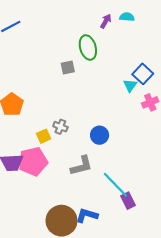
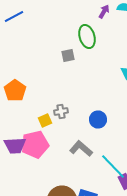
gray cross: (60, 127) -> (61, 112), turned -32
gray L-shape: (82, 166) -> (81, 148), turned -125

